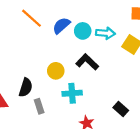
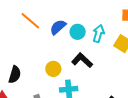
cyan arrow: (105, 33) -> (98, 34), turned -78
black semicircle: (26, 87) -> (15, 75), moved

